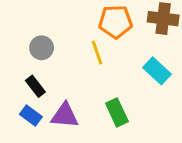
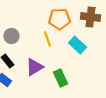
cyan rectangle: (157, 71) -> (77, 45), moved
purple triangle: (65, 116) -> (34, 67), moved, turned -36

